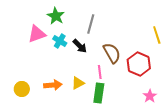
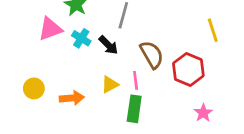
yellow triangle: (78, 83) -> (110, 84), moved
yellow circle: (22, 89) -> (34, 88), moved

